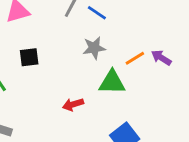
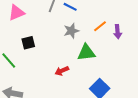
orange line: (135, 58) -> (100, 26), moved
purple arrow: (161, 58) -> (118, 32), turned -120

